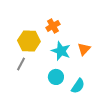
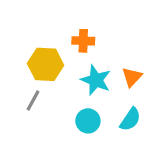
orange cross: (53, 26) -> (83, 41), turned 32
cyan semicircle: (78, 86) -> (130, 119), moved

